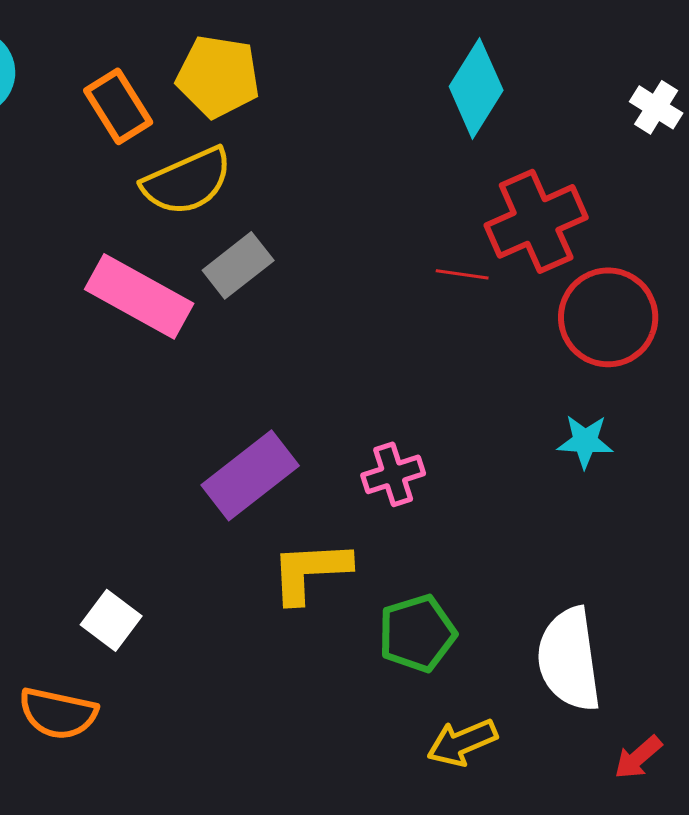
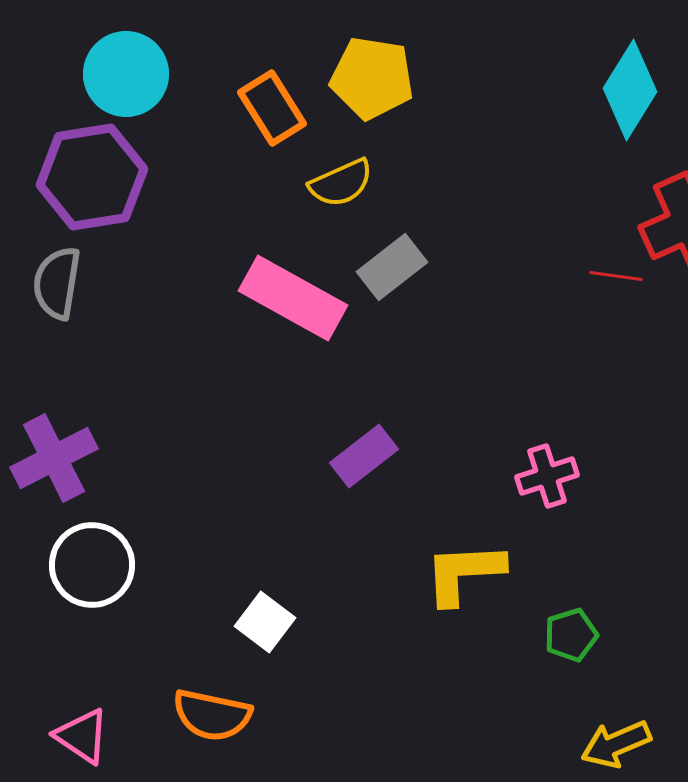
yellow semicircle: (187, 181) -> (341, 183), size x0.7
purple rectangle: (250, 475) -> (364, 456), moved, size x0.7
green pentagon: (417, 633) -> (571, 635), size x0.7

